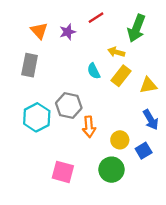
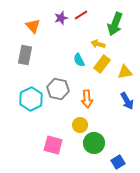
purple star: (68, 32) -> (61, 18), moved
orange arrow: (89, 127) -> (87, 99), moved
yellow circle: (120, 140) -> (80, 125), moved
blue square: (144, 151) -> (118, 162), moved

